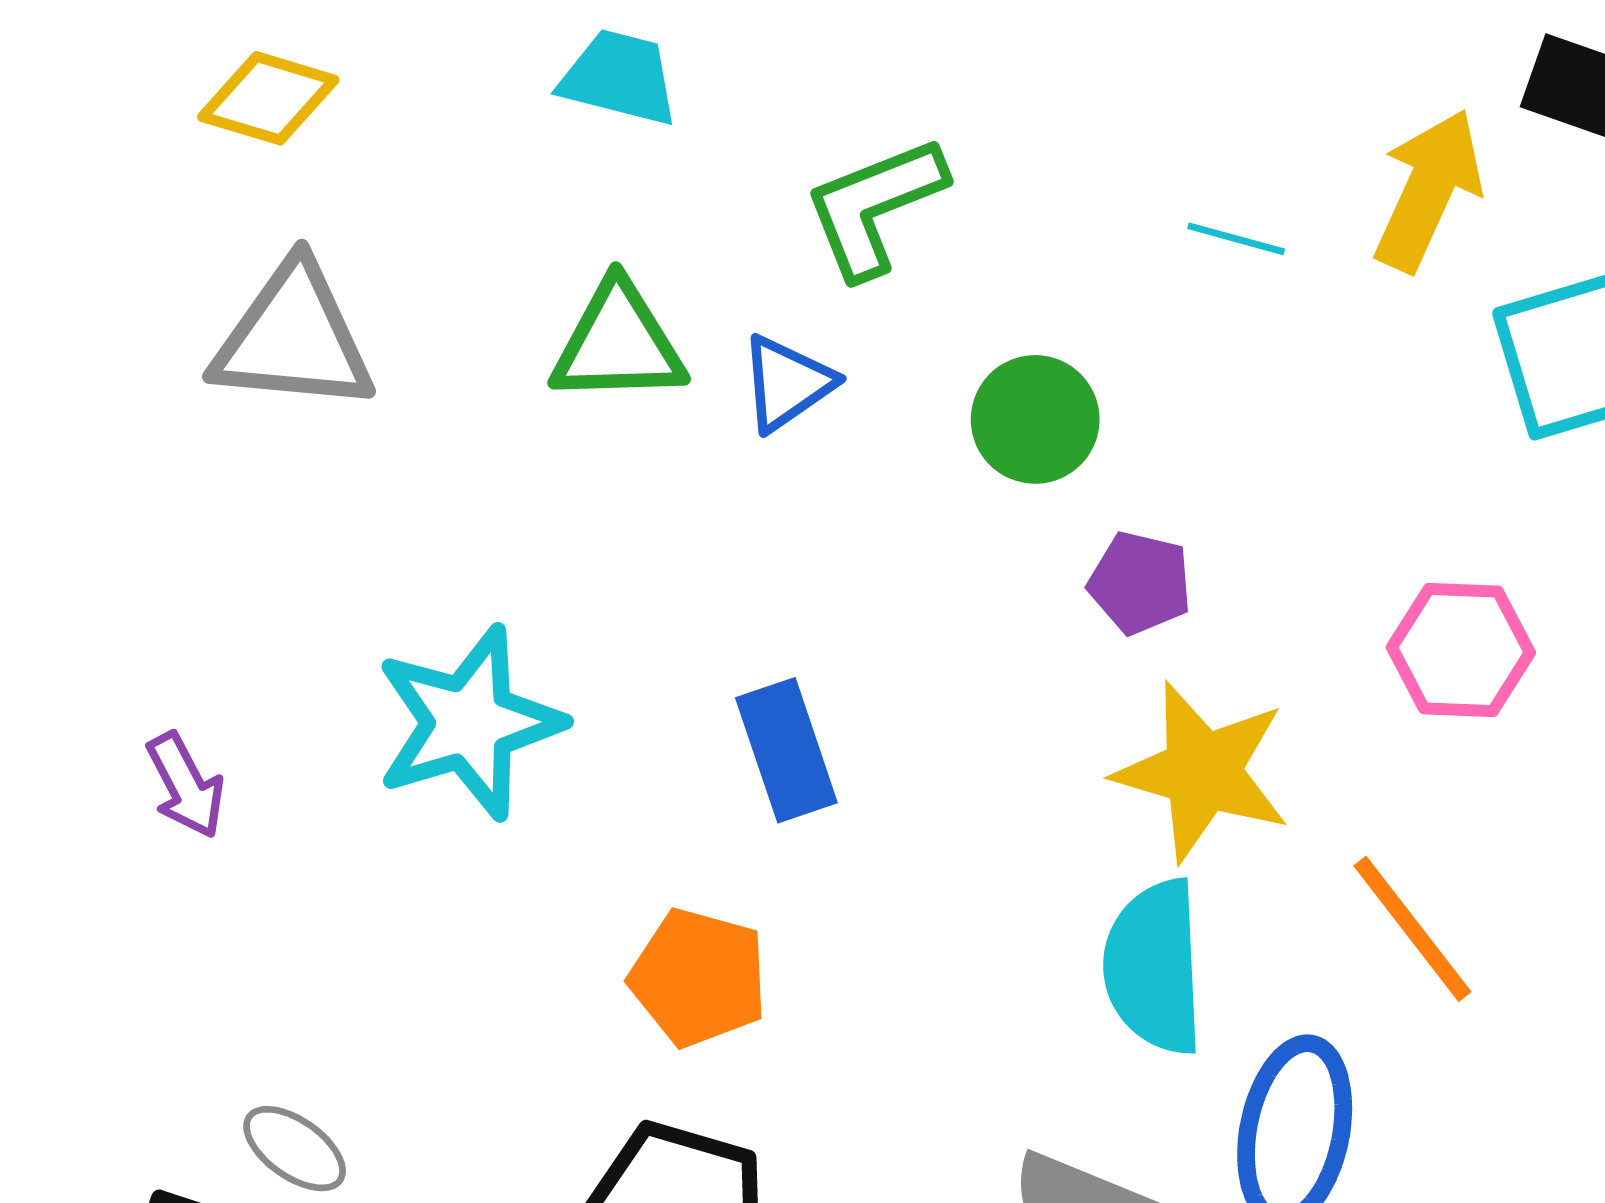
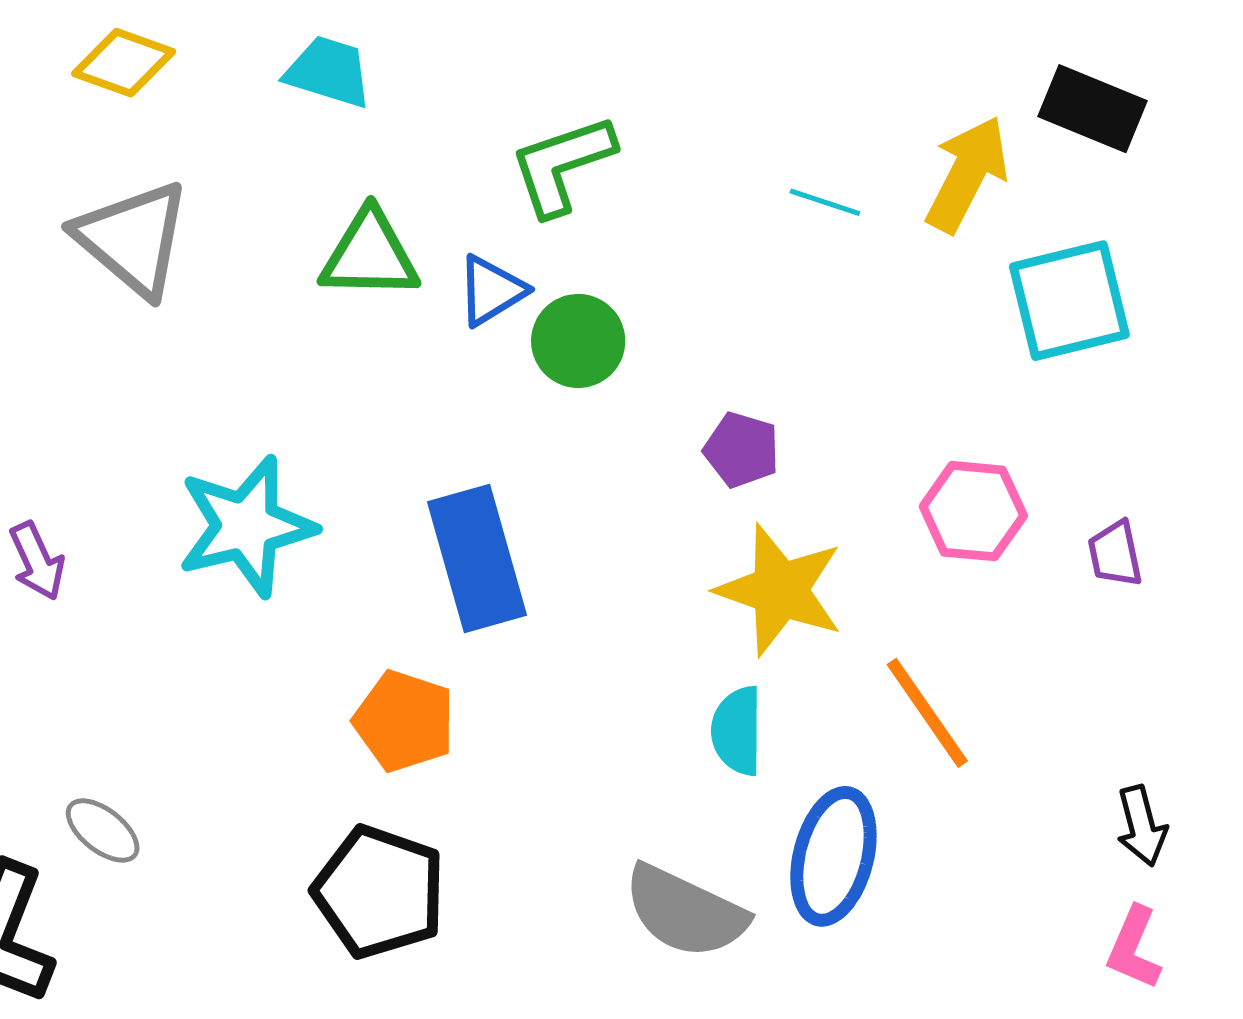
cyan trapezoid: (619, 78) -> (329, 72), moved
gray triangle: (293, 338) -> (133, 239), turned 32
green circle: (1035, 419) -> (578, 341), moved
blue rectangle: (786, 750) -> (477, 558), size x1.4
cyan semicircle: (1154, 967) -> (737, 731), size x0.7

